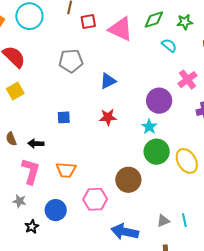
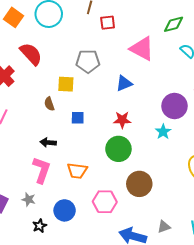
pink triangle: (121, 29) -> (142, 49), moved
yellow square: (15, 91) -> (66, 84), moved, turned 30
brown semicircle: (11, 139) -> (49, 104), moved
green circle: (157, 152) -> (118, 149), moved
gray triangle: (163, 221) -> (164, 227), moved

